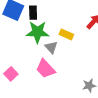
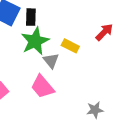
green star: (37, 32) -> (35, 41), turned -30

